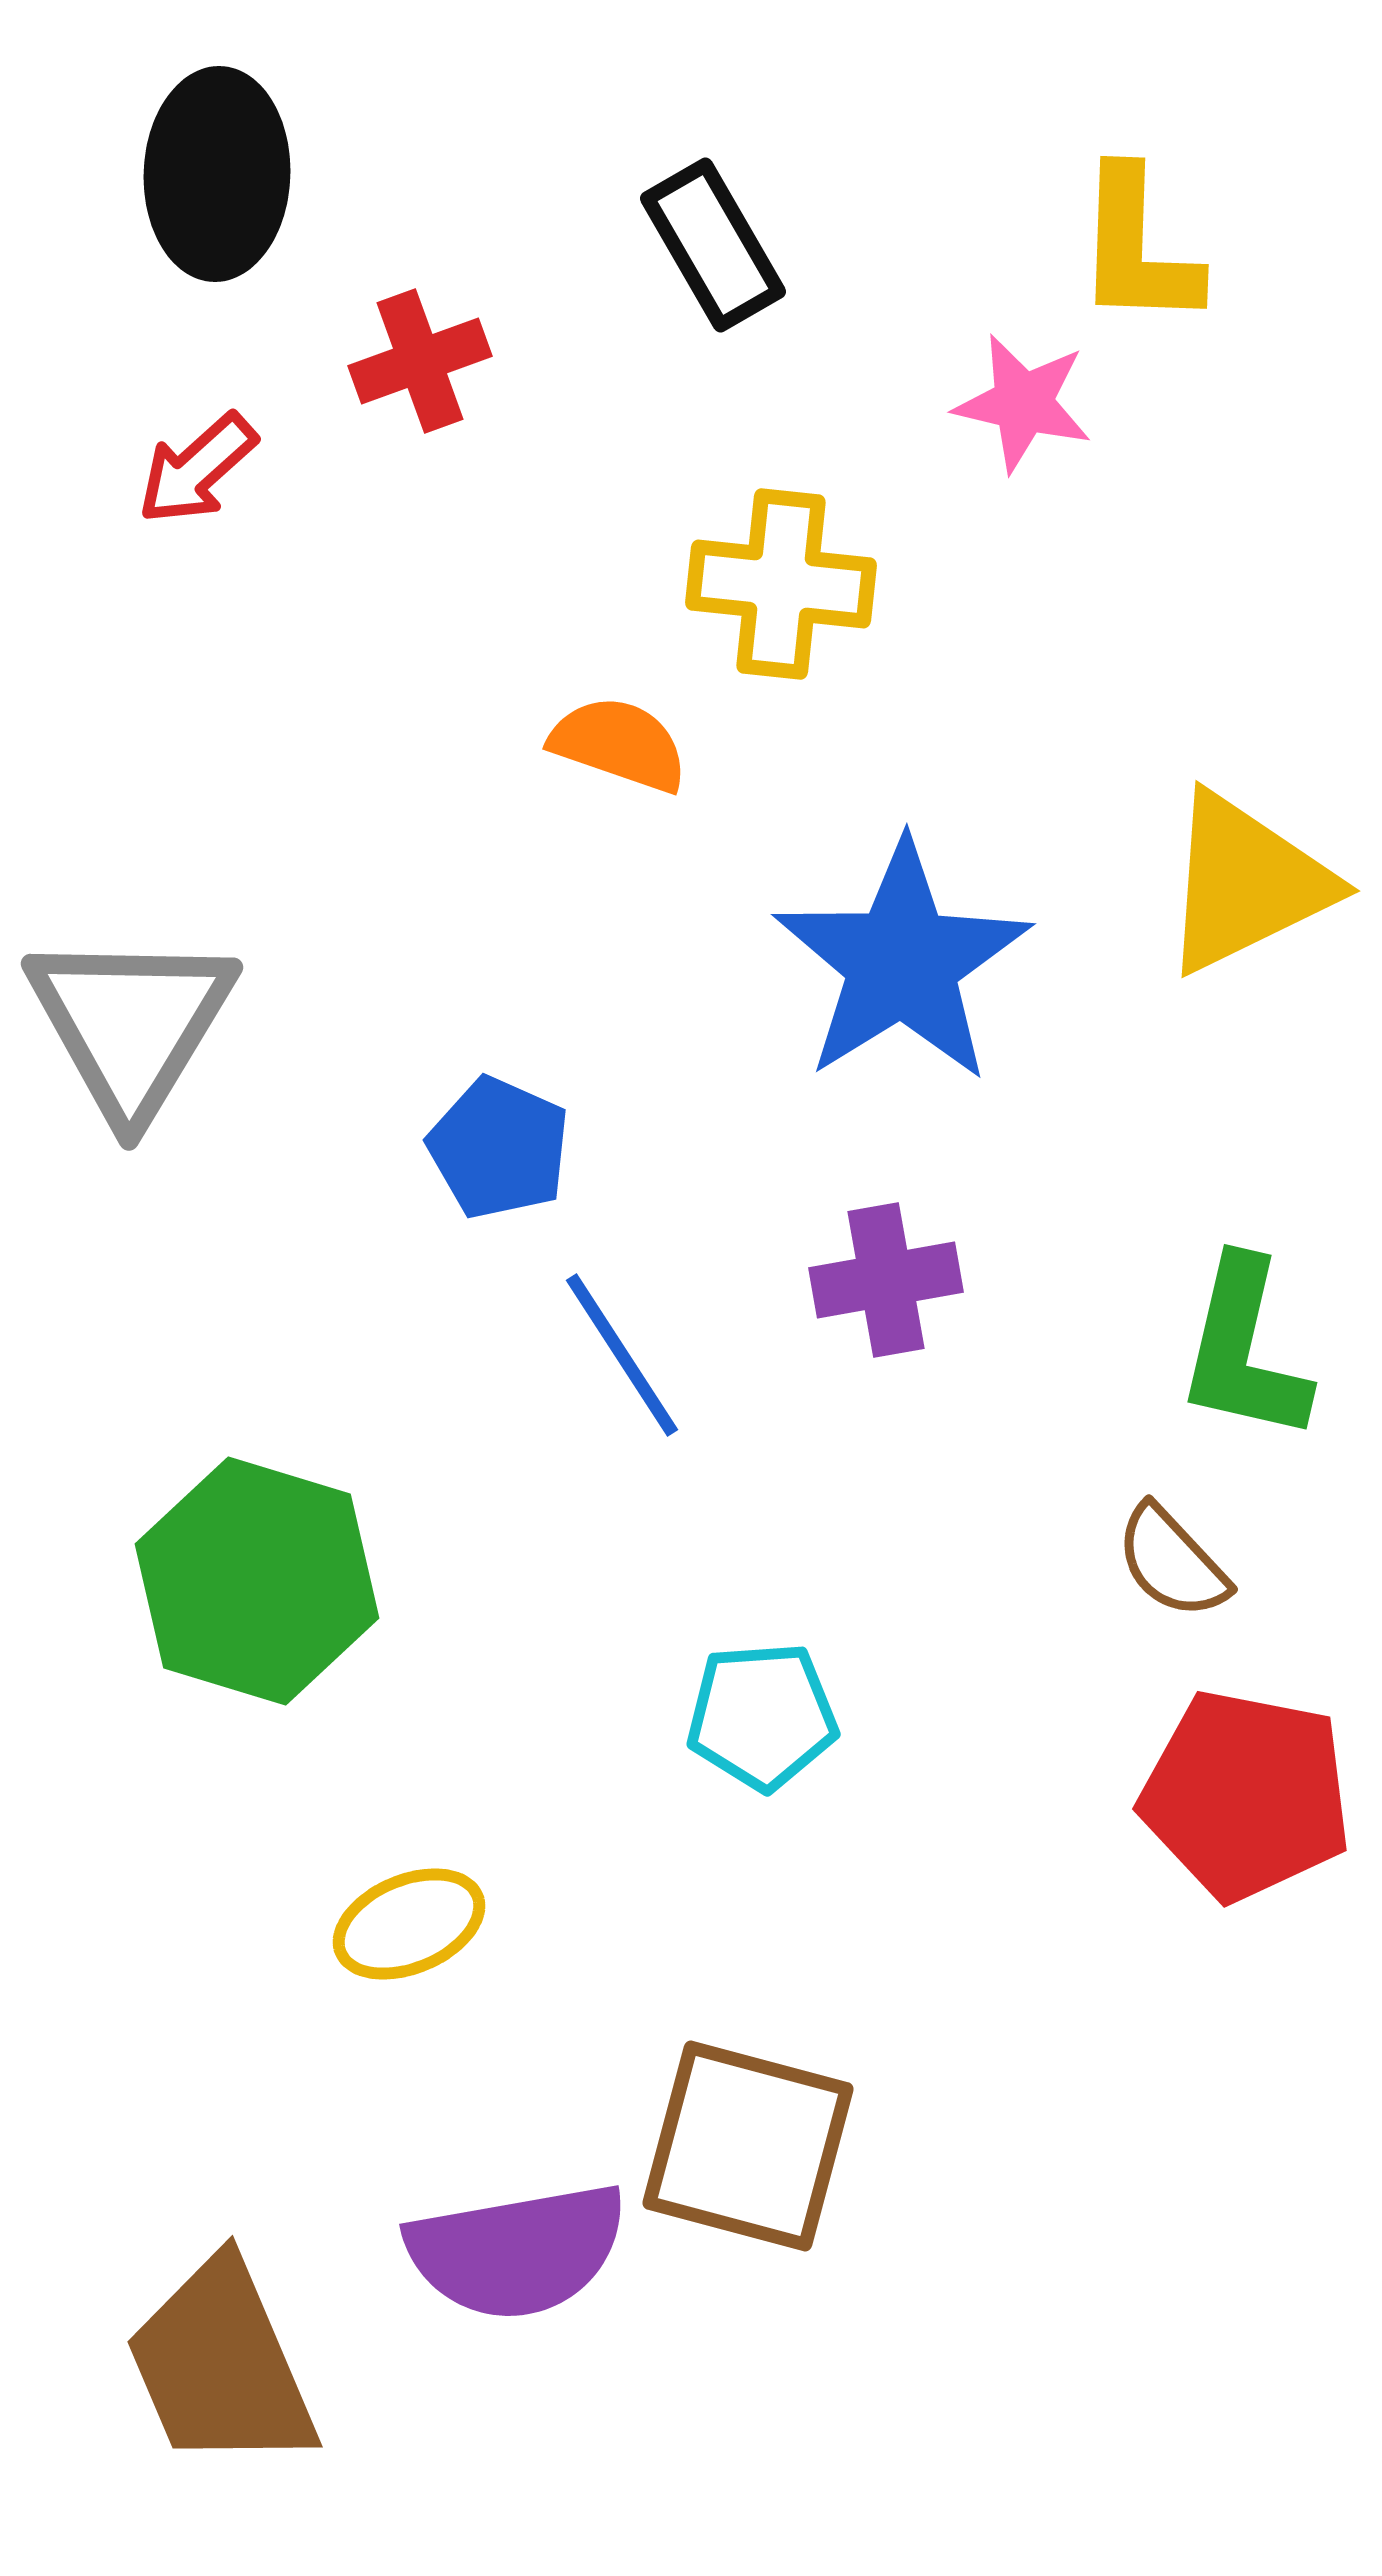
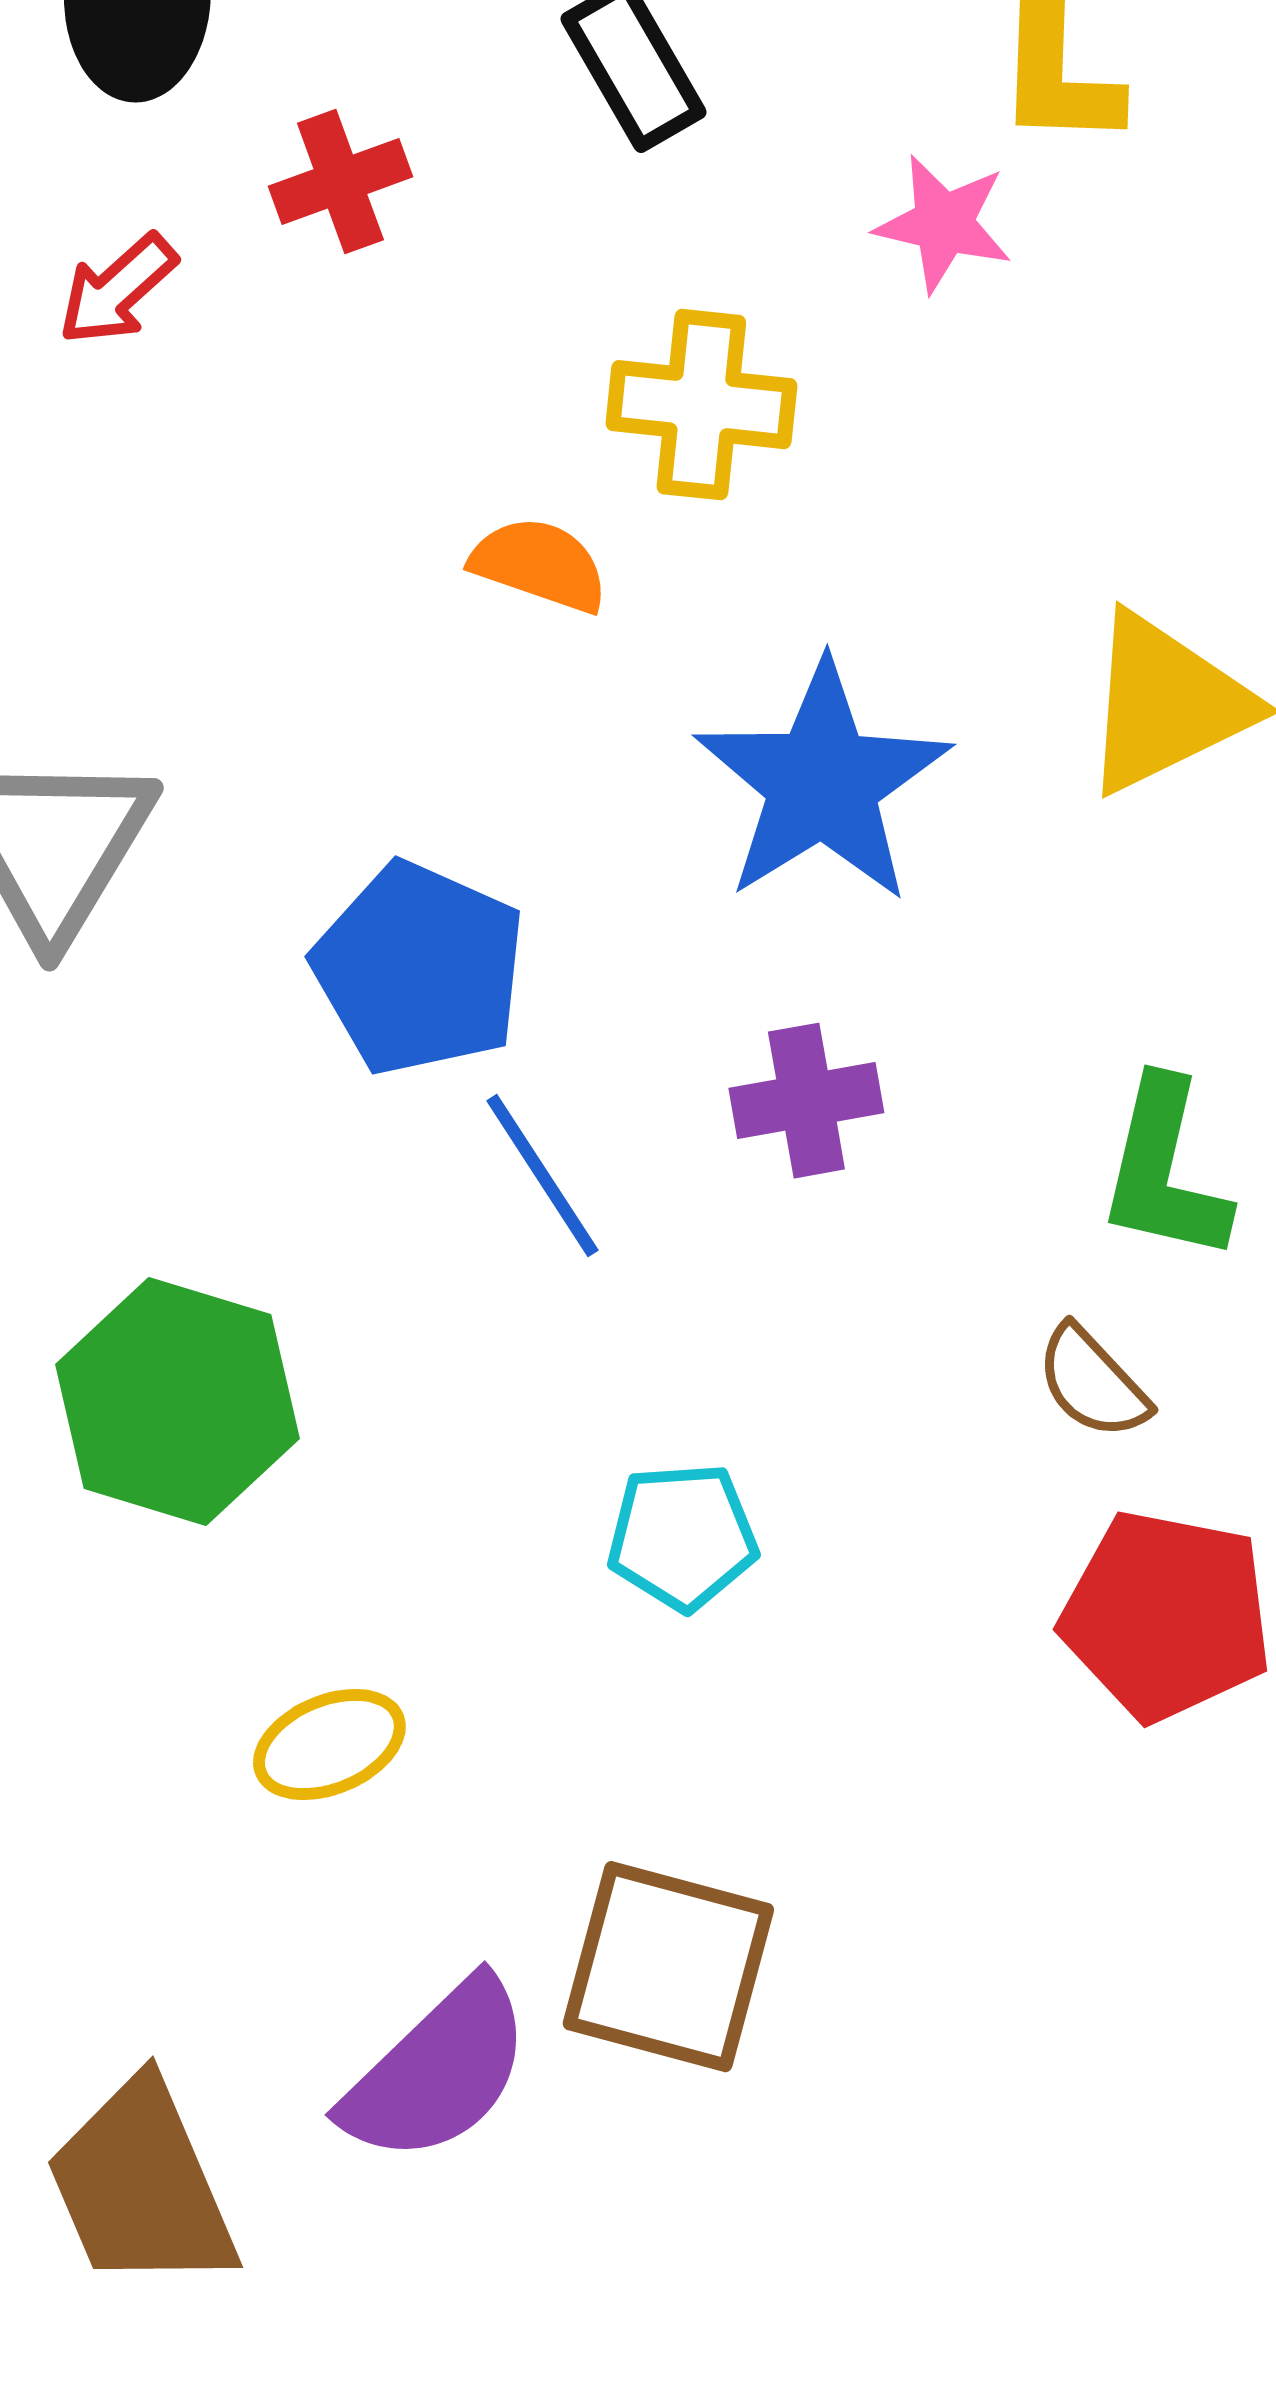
blue pentagon: (499, 1148) -> (419, 969), size x1.5
purple semicircle: (517, 2251) -> (437, 2072), turned -34

